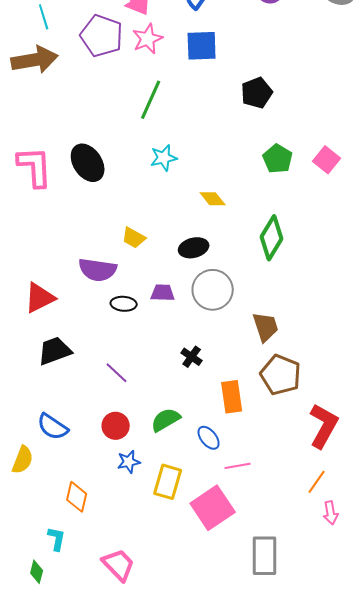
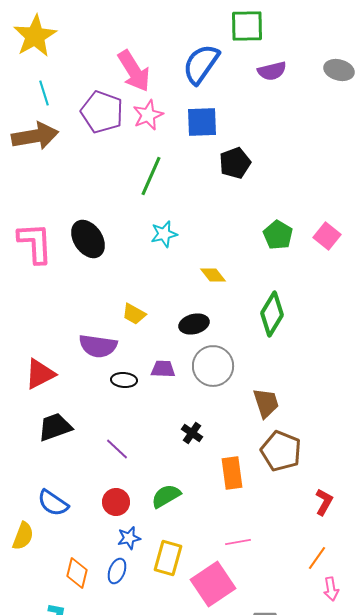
black pentagon: (257, 93) -> (235, 163), moved
red L-shape: (324, 426) -> (324, 502), size x0.6
blue ellipse: (209, 438) -> (117, 571), moved, turned 60

